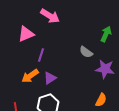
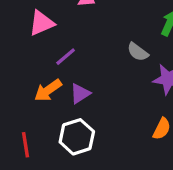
purple line: (41, 55) -> (66, 57), turned 32

